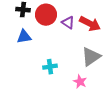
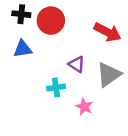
purple triangle: (68, 23) -> (77, 64), moved
pink star: (80, 82) -> (84, 107), moved

